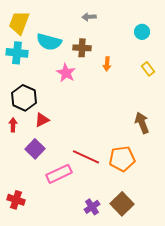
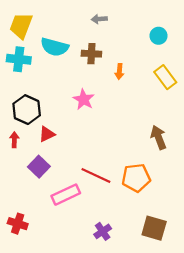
yellow rectangle: (148, 69) -> (165, 77), size x1.5
pink star: (66, 73) -> (84, 99), moved
brown square: (122, 204) -> (154, 228), moved, turned -30

